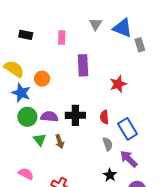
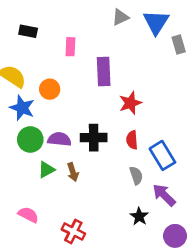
gray triangle: (96, 24) -> (120, 17), turned 32
blue triangle: (123, 28) -> (156, 22), turned 40
pink rectangle: (62, 37) -> (70, 47), moved
red star: (118, 84) -> (130, 103), moved
green triangle: (40, 140) -> (46, 170), turned 40

